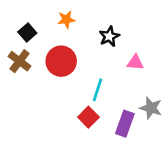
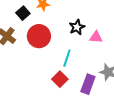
black square: (27, 33) -> (23, 13), moved
black star: (109, 36) -> (77, 27), moved

